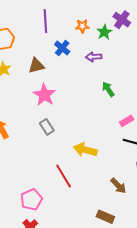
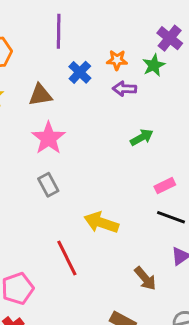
orange star: (82, 26) -> (117, 60), moved
green star: (104, 32) -> (154, 65), moved
green arrow: (108, 89) -> (142, 137), turned 91

